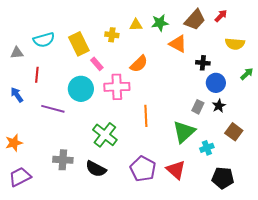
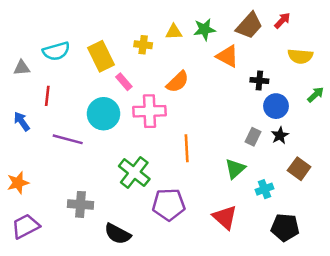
green triangle: (184, 132) -> (235, 169), size x0.7
black semicircle: (96, 169) -> (118, 234), moved
purple pentagon: (143, 169) -> (169, 204), moved, turned -30

